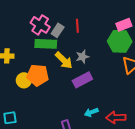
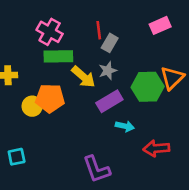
gray rectangle: (58, 30) -> (110, 43), moved
green hexagon: (120, 41) -> (148, 87), moved
cyan arrow: (91, 112) -> (125, 126), moved, turned -144

